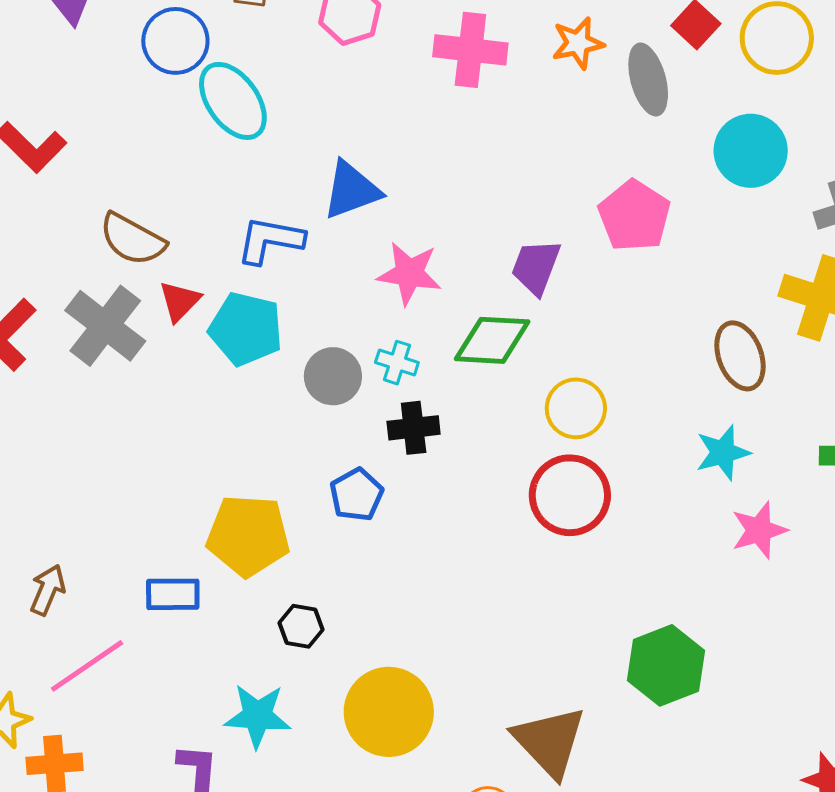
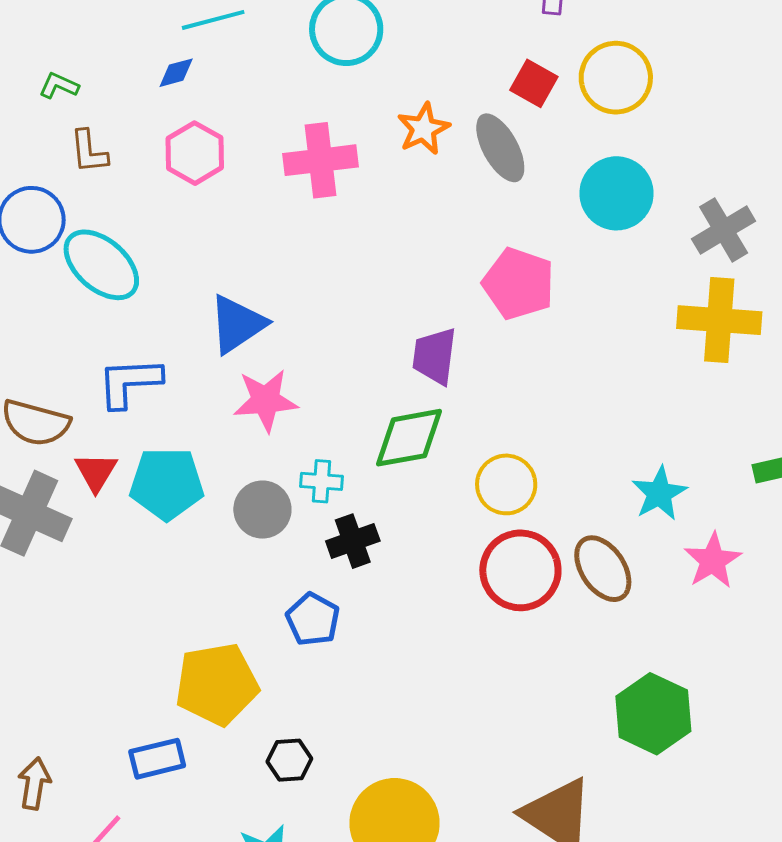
blue L-shape: (270, 240) -> (129, 382), moved
pink star: (409, 273) -> (266, 400), moved
brown ellipse: (740, 356) -> (603, 569), moved

